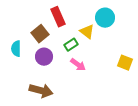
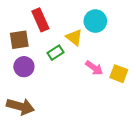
brown square: (40, 34) -> (19, 40), turned 30
pink arrow: (78, 65) -> (94, 68), moved

